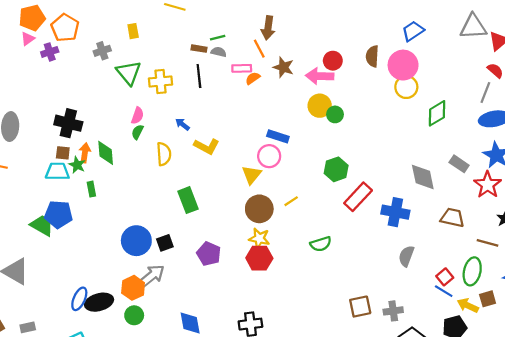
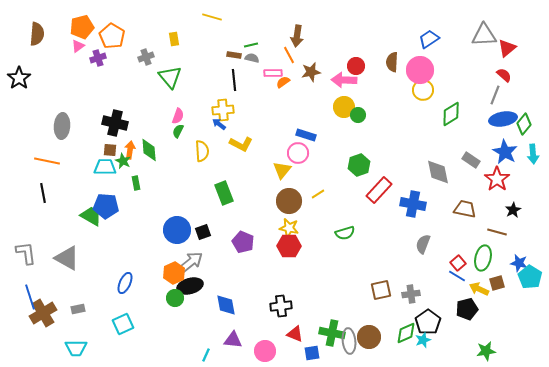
brown star: (283, 67) -> (311, 72), turned -30
yellow cross: (160, 82) -> (223, 110), moved
black ellipse: (99, 302) -> (190, 286), moved

